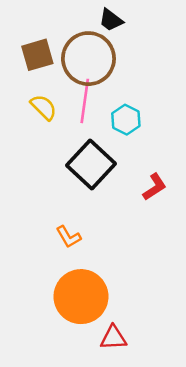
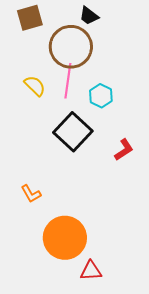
brown square: (37, 55) -> (30, 18), moved
orange L-shape: (69, 237) -> (31, 194), moved

